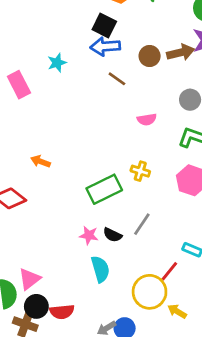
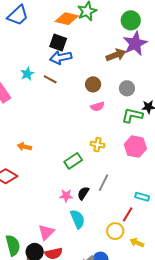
brown circle: (150, 56) -> (93, 84), moved
brown line: (117, 79) -> (50, 79), moved
green rectangle: (104, 189) -> (73, 161), size x0.7
black semicircle: (112, 235) -> (83, 193), turned 104
pink triangle: (29, 279) -> (46, 232), moved
yellow circle: (150, 292) -> (115, 231), size x0.7

